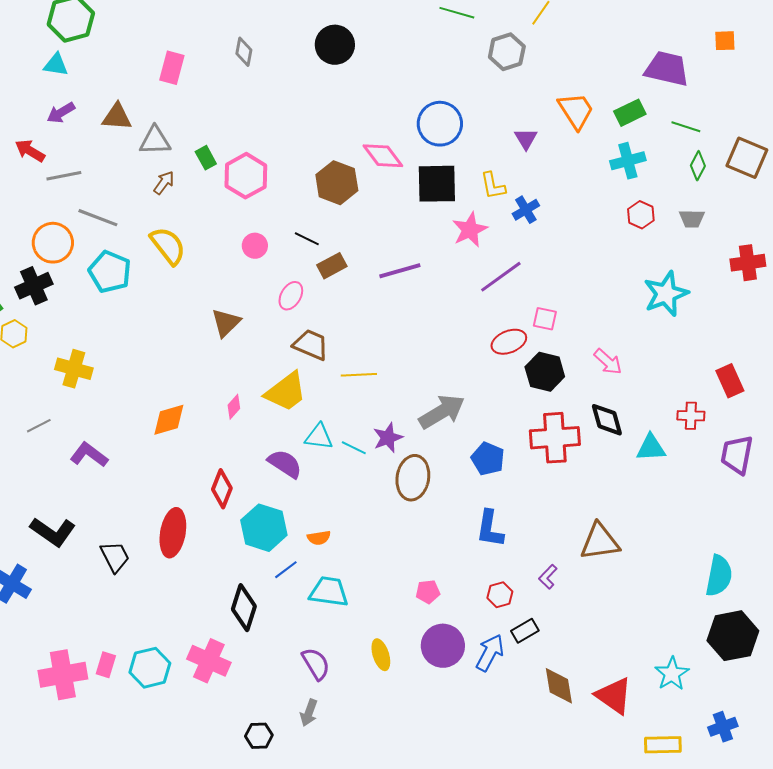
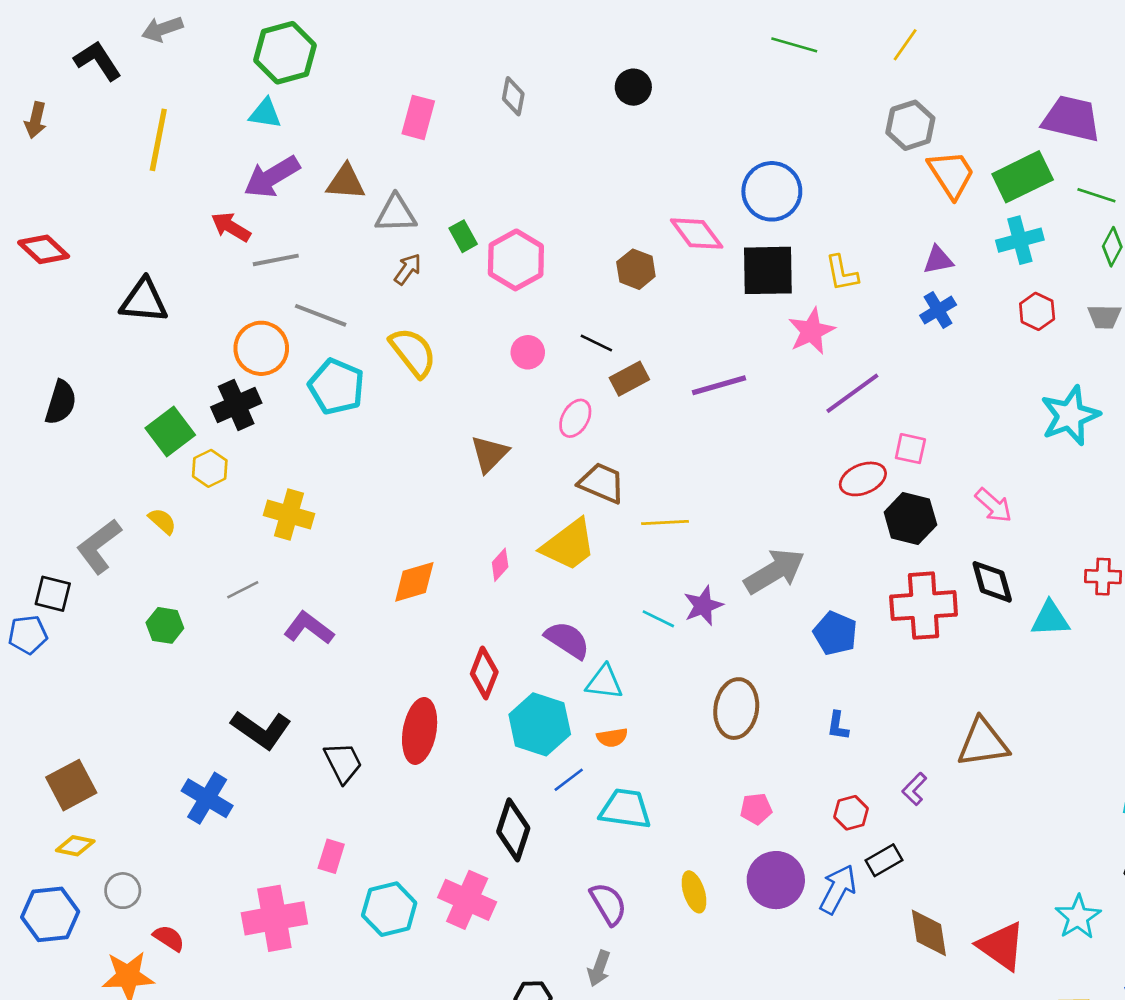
black circle: (335, 45) -> (633, 87), size x0.7
gray hexagon: (507, 52) -> (910, 125), moved
purple arrow: (61, 113) -> (272, 177), size x1.5
green rectangle: (630, 113) -> (1023, 177), size x1.4
purple triangle: (526, 139) -> (938, 260), moved, turned 50
brown hexagon: (337, 183) -> (636, 269), size x0.7
blue cross: (526, 210) -> (938, 310), moved
cyan triangle: (319, 437) -> (604, 682), moved
brown ellipse: (413, 478) -> (736, 709), moved
blue L-shape: (490, 529) -> (838, 726), size x0.6
pink rectangle: (106, 665) -> (331, 856), moved

